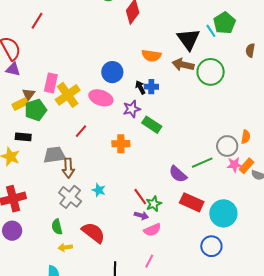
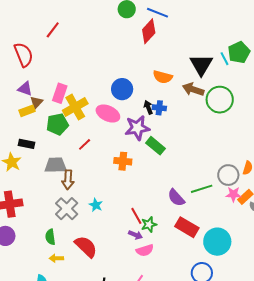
purple triangle: (13, 69) -> (25, 89), moved
purple star: (132, 109) -> (137, 128), size x1.4
green pentagon: (36, 110) -> (57, 124), moved

